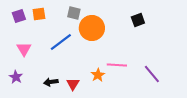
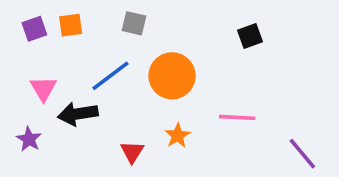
orange circle: (92, 28) -> (172, 76), moved
pink line: (117, 65) -> (237, 117), moved
purple line: (152, 74) -> (302, 154), moved
black arrow: (51, 82) -> (78, 114), moved, size x1.5

